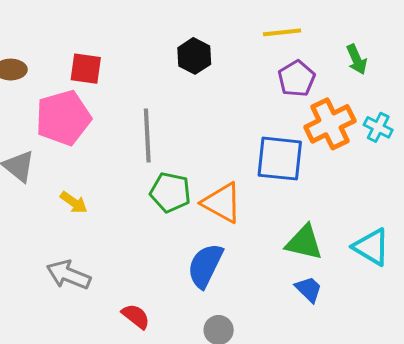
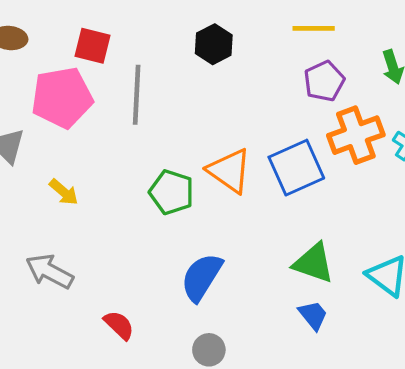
gray line: (147, 135) -> (137, 95), moved
blue square: (280, 159) -> (296, 168), turned -36
orange triangle: (222, 203) -> (229, 171), moved

